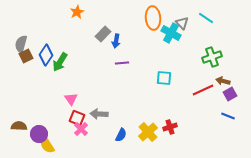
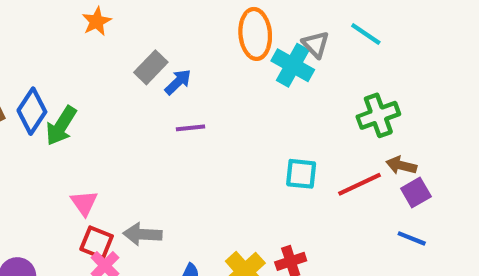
blue arrow: (116, 41) -> (178, 82), turned -144
cyan square: (164, 78) -> (301, 174), moved

